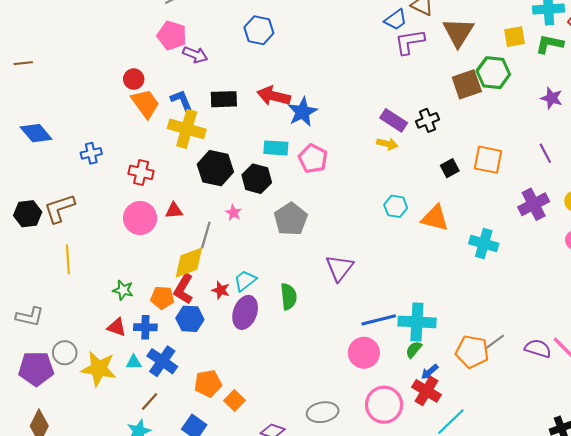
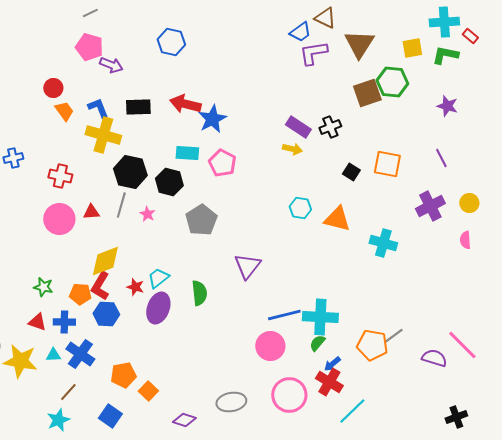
orange trapezoid: (145, 103) -> (64, 111), size x0.7
black square: (450, 168) -> (351, 172), turned -30
gray line: (206, 235) -> (121, 205), moved
purple semicircle: (538, 348) -> (434, 358), moved

